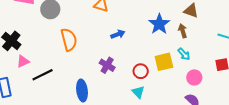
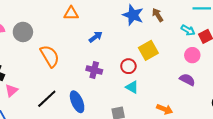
cyan arrow: (184, 54) -> (188, 30), moved
black line: (43, 75) -> (47, 99), moved
pink circle: (194, 77) -> (192, 55), moved

